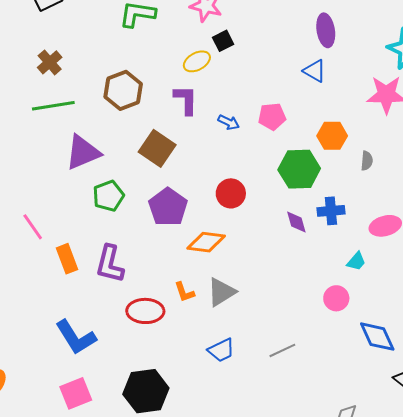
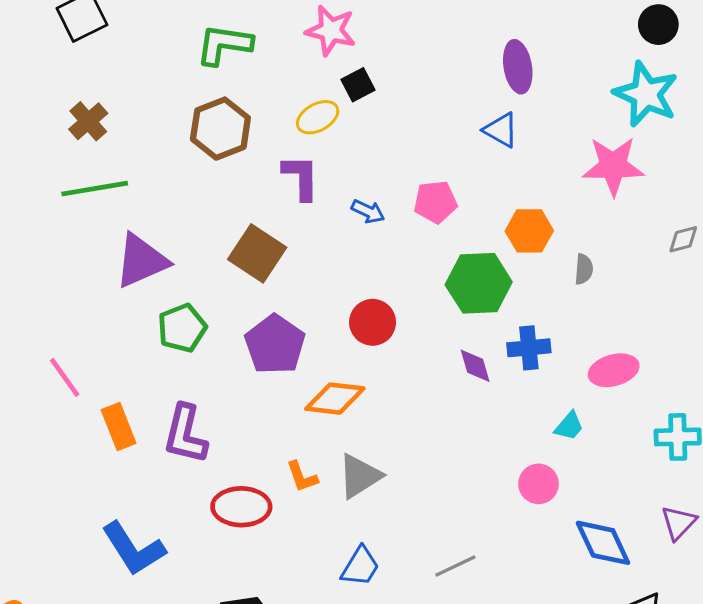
brown hexagon: (123, 90) -> (220, 129), moved
blue trapezoid: (221, 350) -> (360, 567), turned -32

